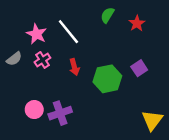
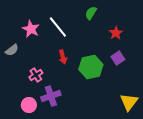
red star: (137, 23) -> (116, 33), moved
pink cross: (42, 60) -> (36, 75), moved
pink circle: (34, 110) -> (29, 105), moved

